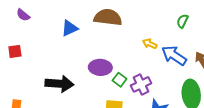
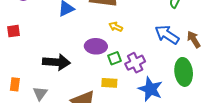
yellow arrow: (150, 44) -> (116, 27), moved
green square: (120, 80) -> (114, 58), turned 32

